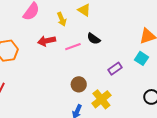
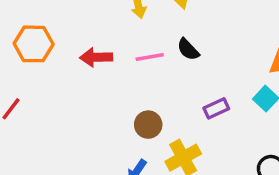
red arrow: (47, 41) -> (96, 57), moved

